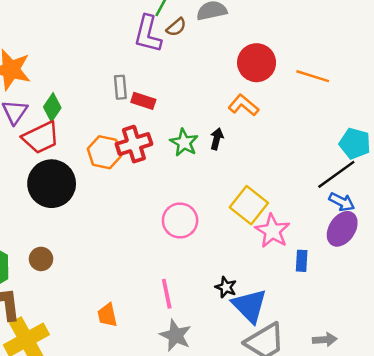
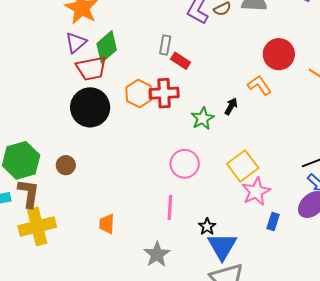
green diamond: (52, 107) -> (107, 47), size x1.4
green star: (184, 143) -> (203, 118), moved
pink line: (167, 294) -> (170, 207), moved

